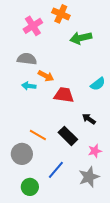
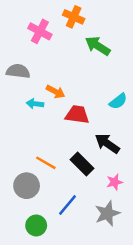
pink cross: (33, 26) -> (40, 31), turned -30
green arrow: (81, 38) -> (98, 46), turned 45
gray semicircle: (27, 59) -> (18, 71), moved
black arrow: (89, 119) -> (107, 143), size x1.5

